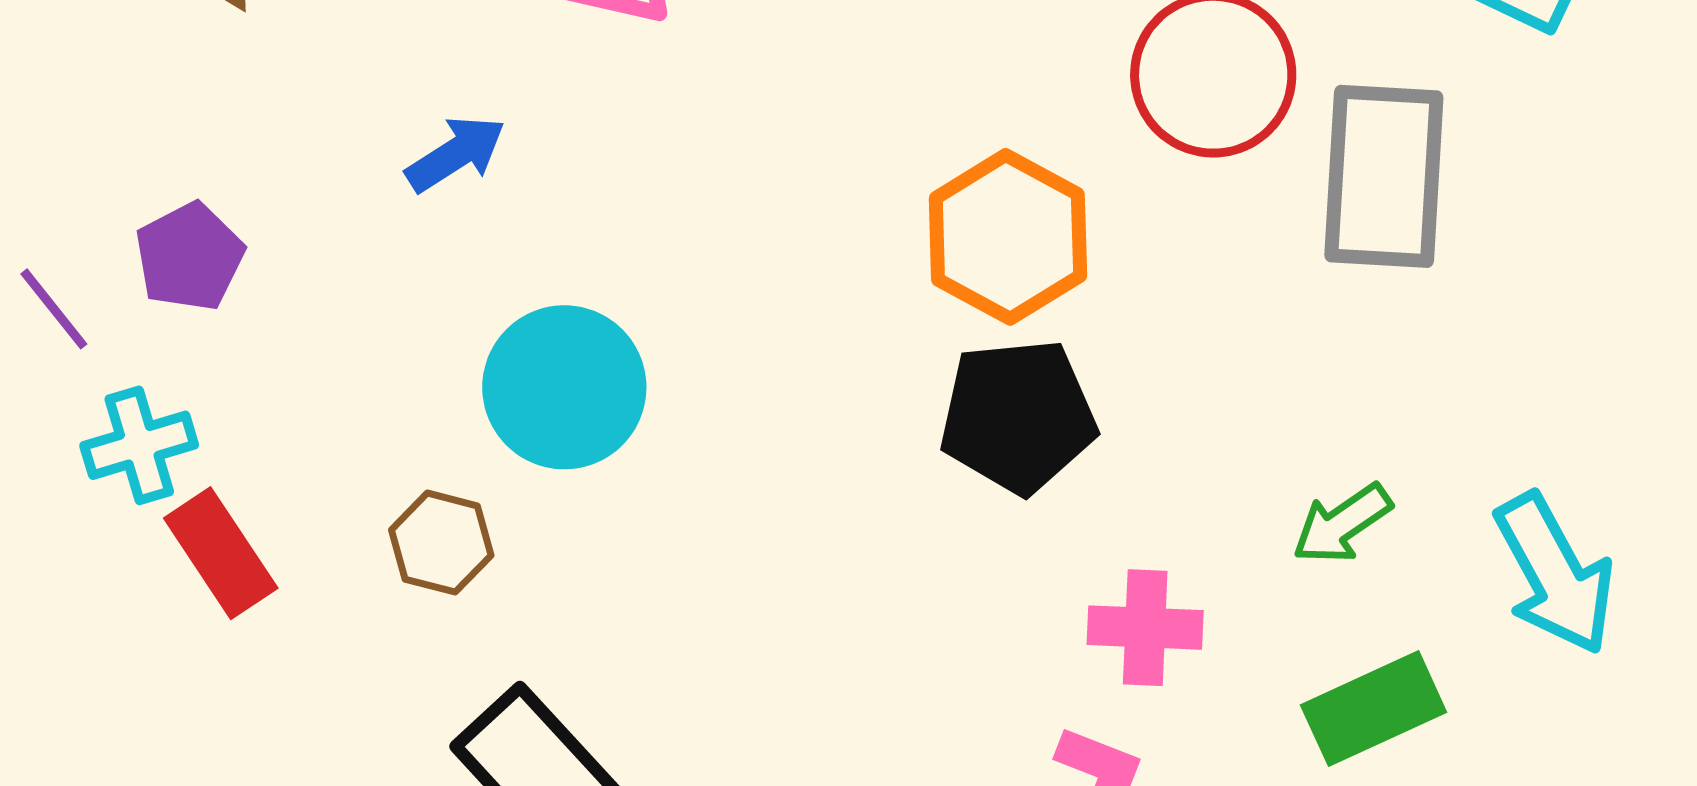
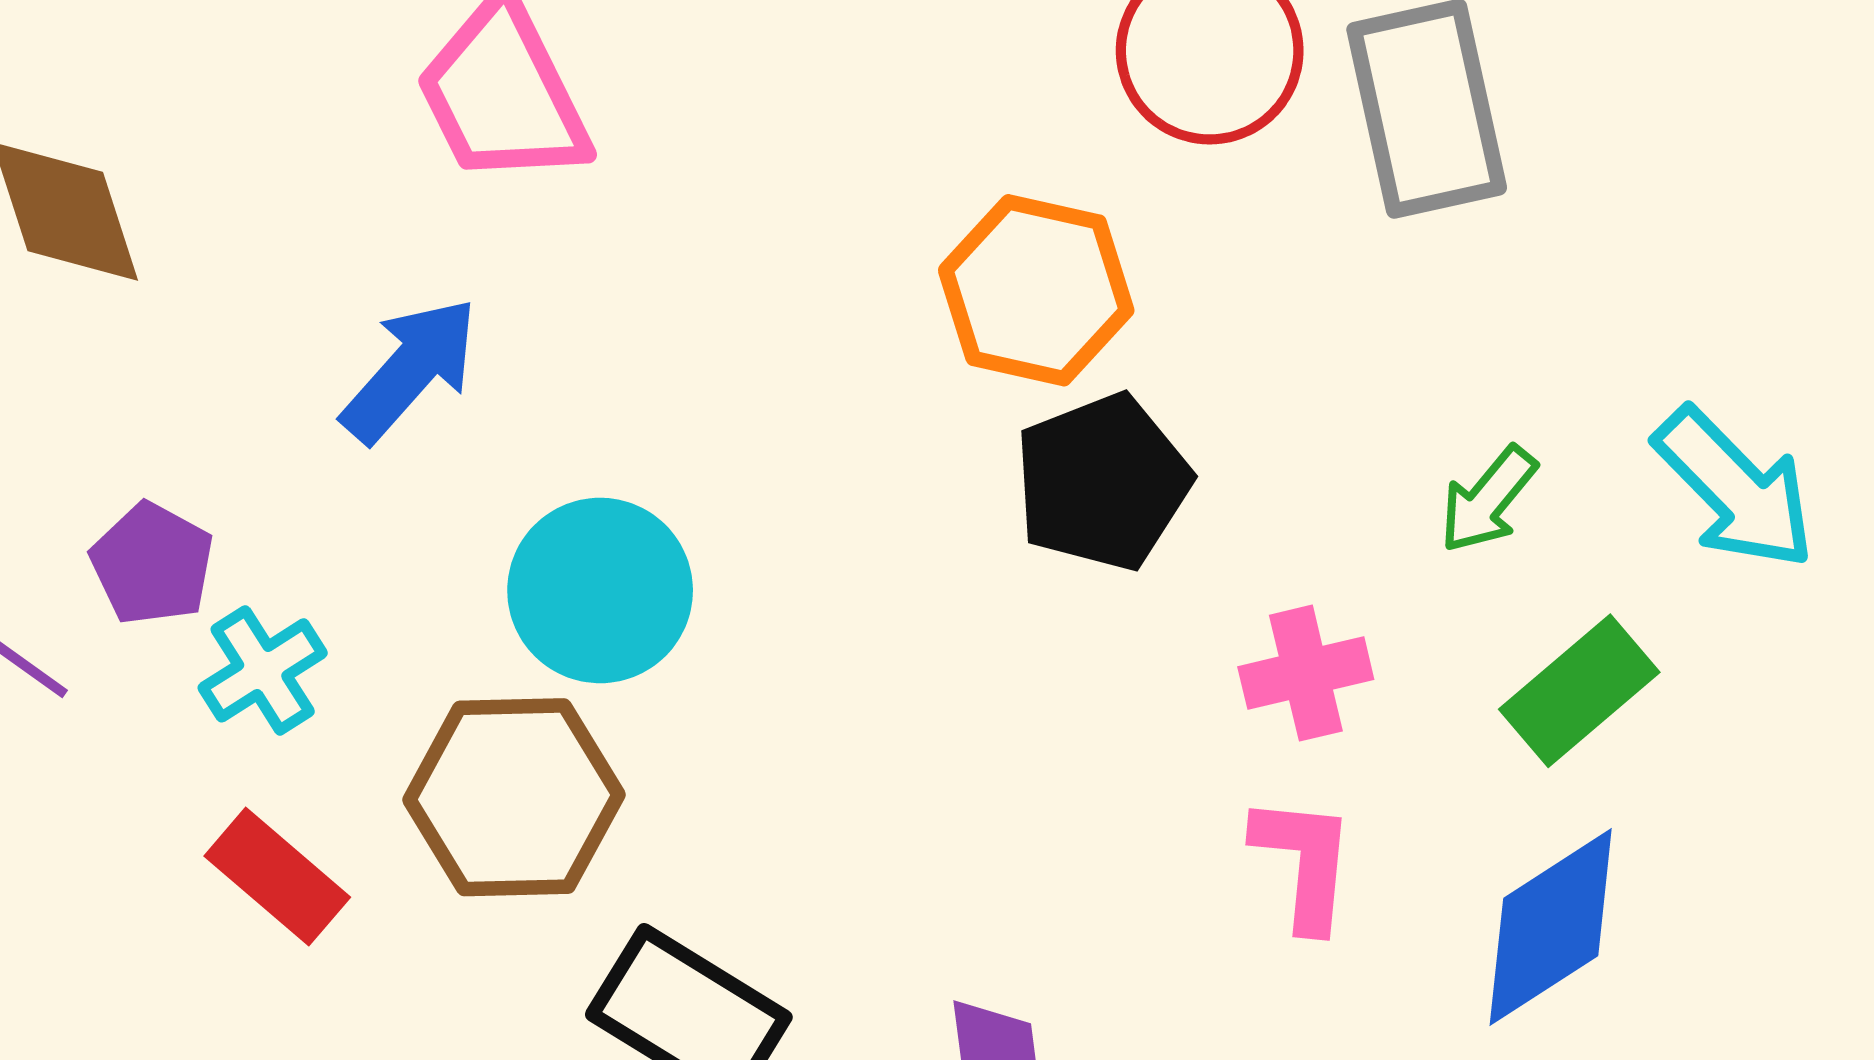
blue arrow: (456, 154) -> (410, 370), size x1.4
cyan cross: (139, 445) -> (263, 670), moved
brown hexagon: (441, 543) -> (514, 797), size x1.8

